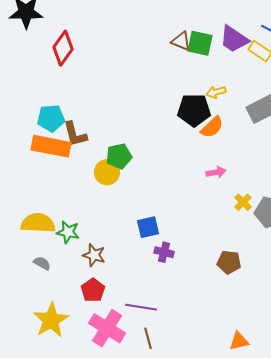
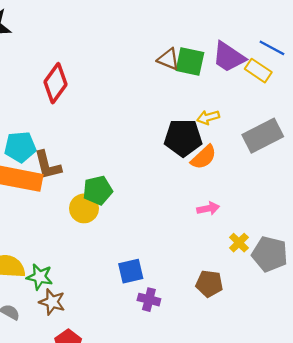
red diamond: (63, 48) -> (56, 83), moved
brown star: (94, 255) -> (52, 302), moved
brown pentagon: (229, 262) -> (209, 284), moved

